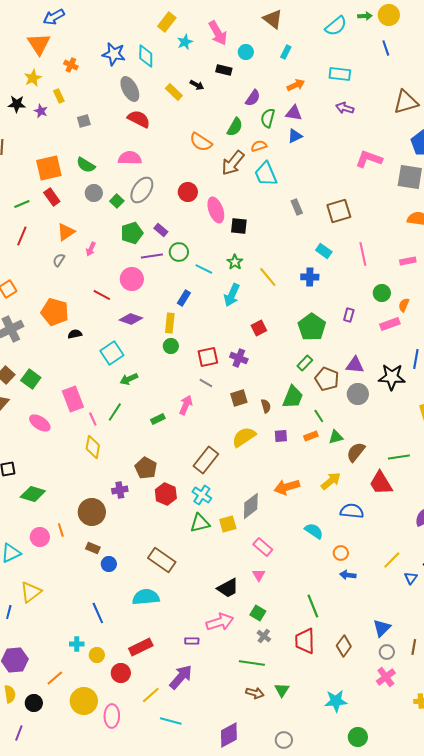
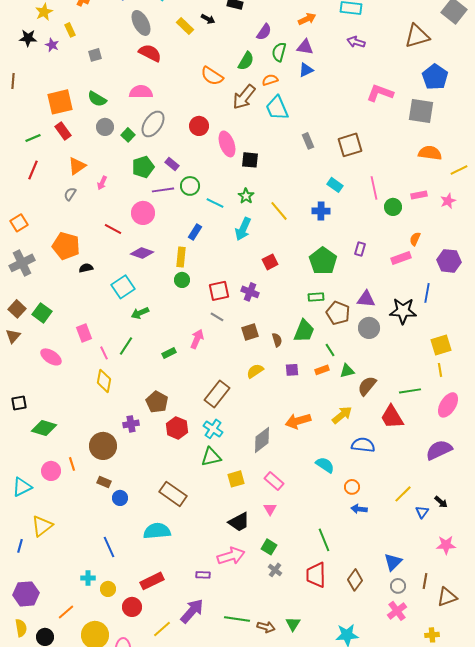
green circle: (382, 293) -> (393, 207), moved
green rectangle: (305, 363) -> (316, 297), turned 42
pink rectangle: (73, 399) -> (84, 333), size x0.7
yellow semicircle: (244, 437) -> (255, 371), size x0.7
yellow square: (228, 524) -> (236, 479), moved
green line: (252, 663) -> (237, 619), moved

